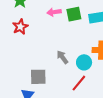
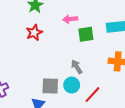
green square: (74, 14) -> (86, 34), moved
cyan circle: (84, 62) -> (72, 85), moved

